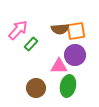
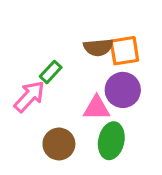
pink arrow: (18, 30) -> (29, 97), moved

